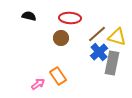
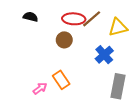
brown line: (97, 34) -> (92, 19), moved
yellow triangle: (117, 37) -> (118, 27), moved, turned -30
gray rectangle: (112, 63) -> (118, 86), moved

